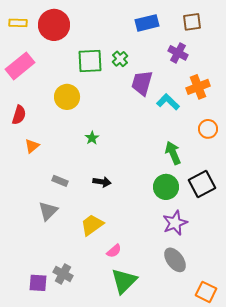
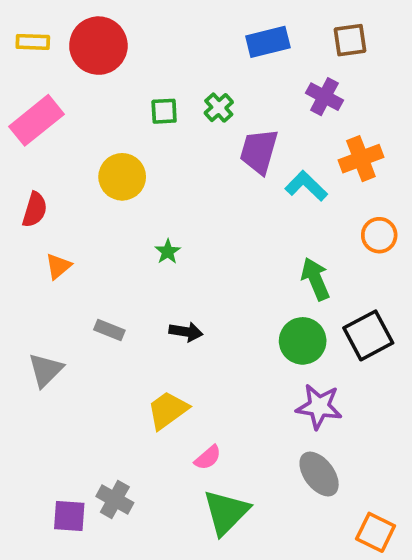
green square: (90, 61) -> (164, 111), size x0.6
gray triangle: (48, 211) -> (46, 370), moved
purple star: (175, 223) -> (319, 407), turned 30

